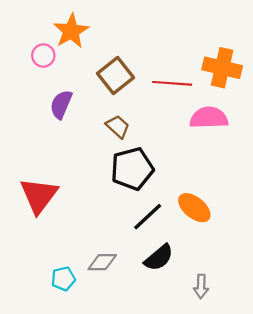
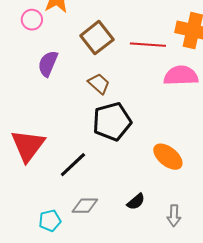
black line: (148, 217) -> (73, 165), moved
black semicircle: (159, 258) -> (136, 202), size x0.7
gray arrow: (201, 287) -> (174, 216), moved

